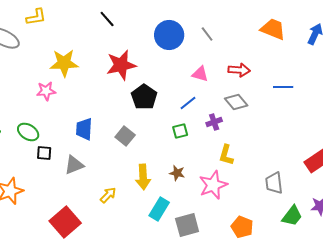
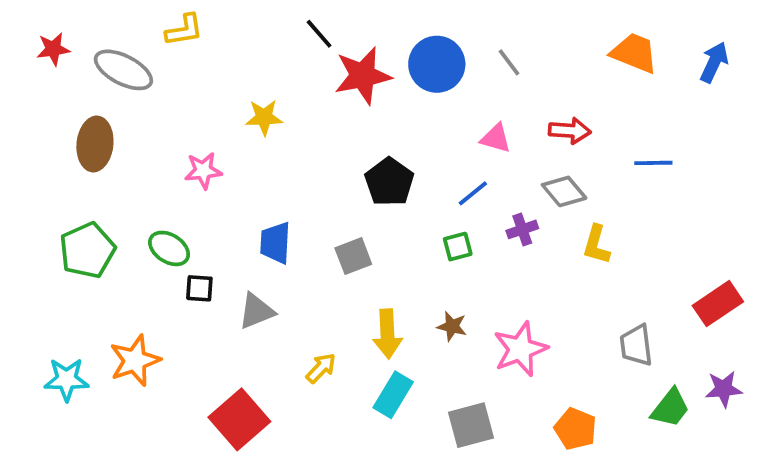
yellow star: (64, 63) -> (264, 117), moved, size x0.7
red star: (121, 65) -> (363, 76), moved
gray square: (125, 136) -> (353, 256), turned 30
yellow L-shape: (226, 155) -> (596, 245), moved
cyan rectangle: (159, 209) -> (393, 395), moved

